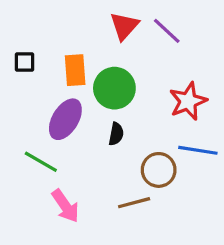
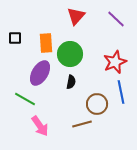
purple line: (167, 31) -> (116, 19), moved
blue line: (198, 150) -> (121, 92), turned 70

